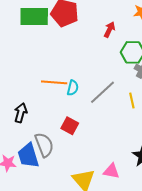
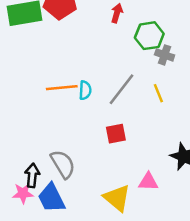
black arrow: (21, 113) -> (32, 175), moved
red square: (70, 126) -> (116, 134), moved, turned -30
blue trapezoid: (28, 156) -> (51, 198), moved

